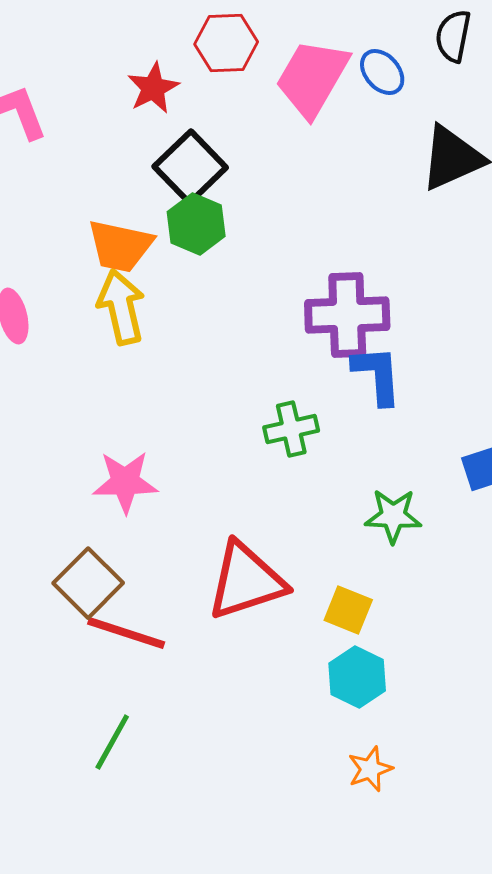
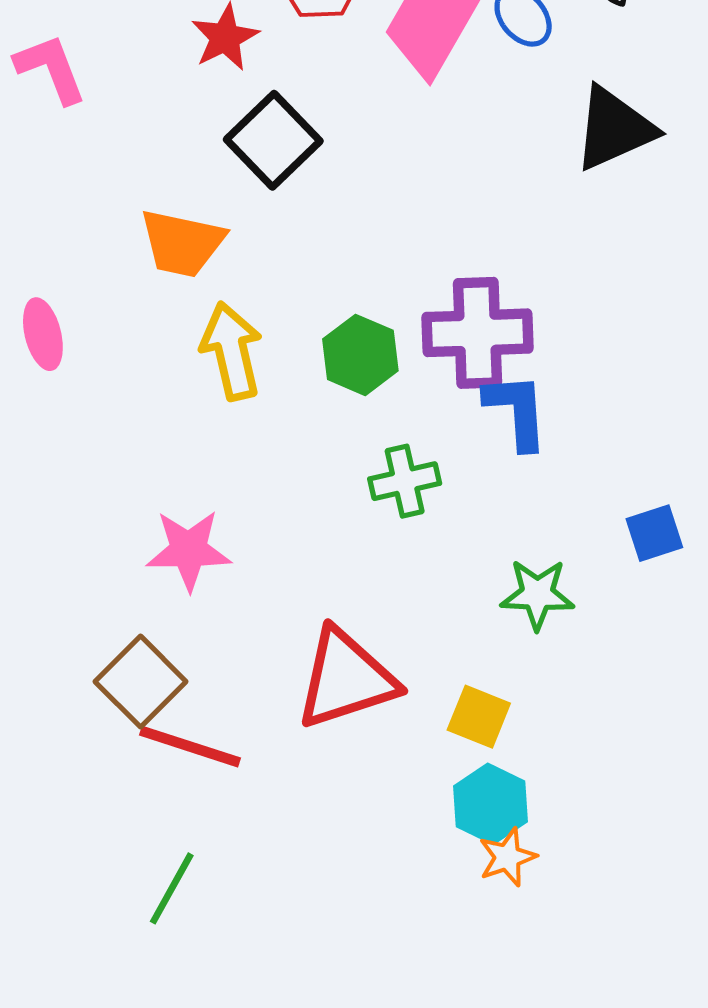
green hexagon: (196, 224) -> (360, 355), moved
yellow arrow: (121, 307) -> (232, 351), moved
orange star: (370, 769) -> (507, 857), moved

